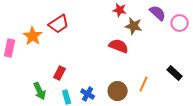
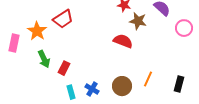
pink circle: (180, 23) -> (184, 28), moved
black rectangle: (175, 73) -> (179, 84), moved, turned 63
green arrow: (40, 91) -> (44, 59), moved

